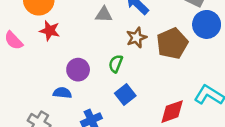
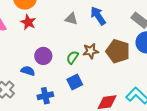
brown star: (137, 38) -> (91, 51), moved
brown pentagon: (172, 43) -> (118, 51), turned 30

